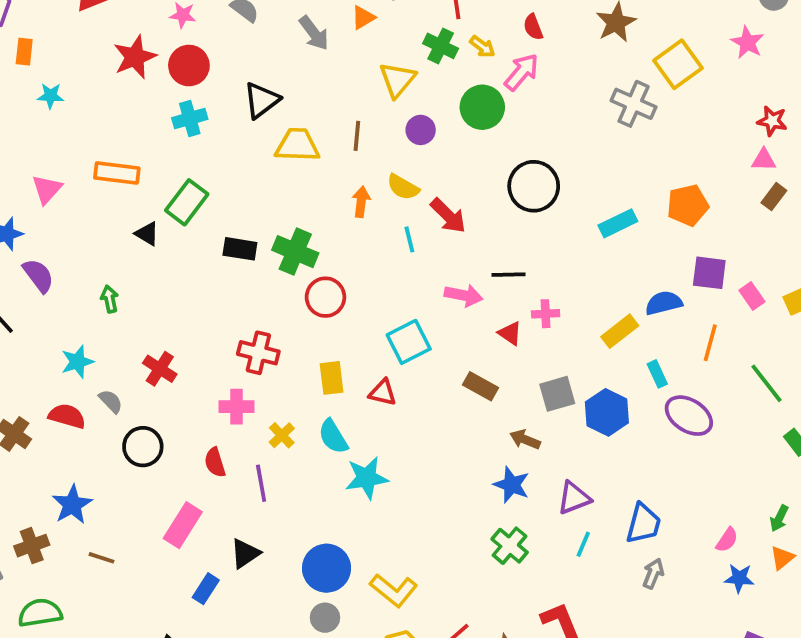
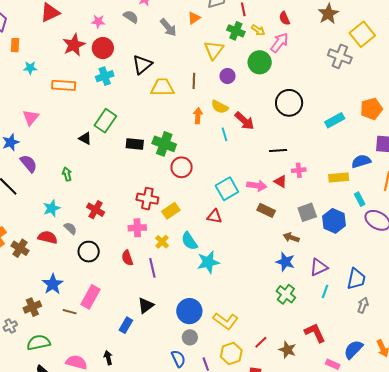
orange rectangle: (117, 173) -> (64, 85), moved
pink arrow: (464, 295) -> (257, 186), moved
yellow rectangle: (620, 331) -> (339, 177), turned 36
yellow rectangle: (332, 378) -> (171, 211), moved, turned 66
pink rectangle: (183, 525) -> (90, 297), moved

